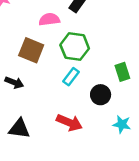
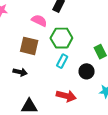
pink semicircle: (49, 19) -> (39, 21), turned 42

